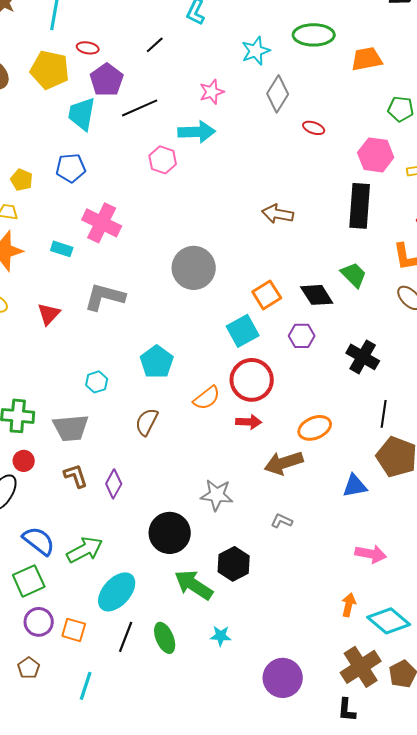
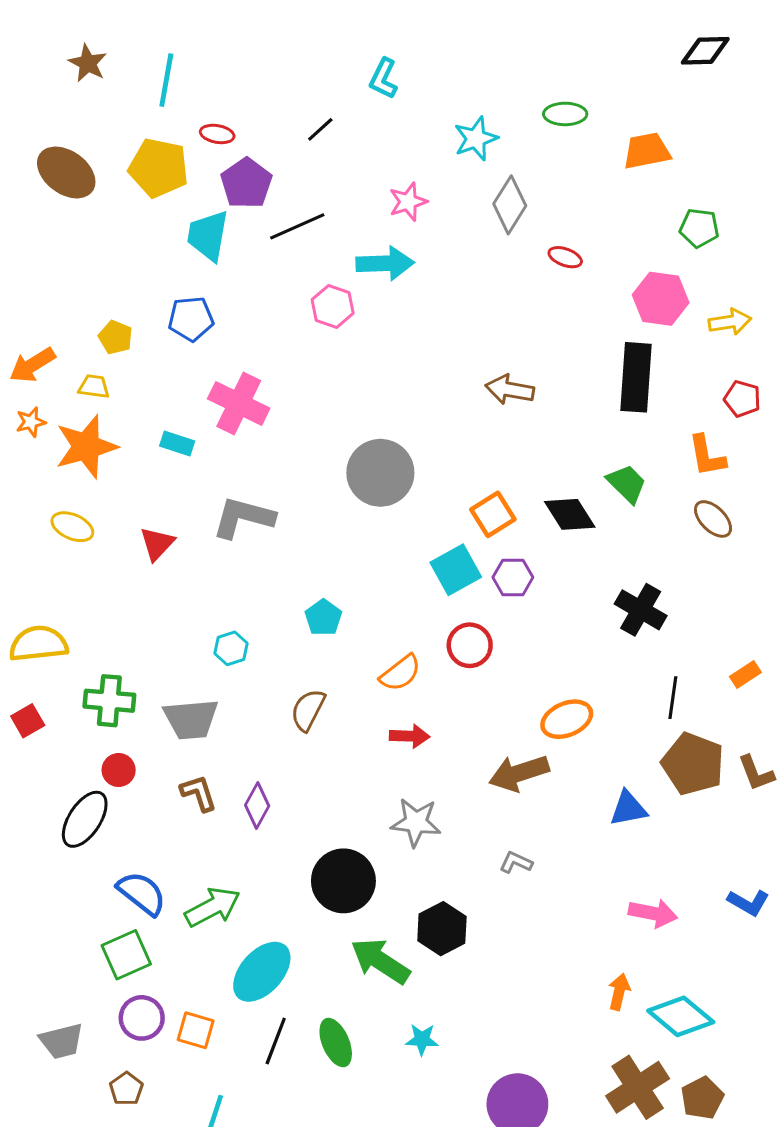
green ellipse: (314, 35) -> (565, 114), size x0.7
purple hexagon: (302, 336) -> (513, 577), moved
cyan pentagon: (157, 362) -> (323, 618), size x0.7
red circle: (252, 380) -> (470, 645), size x0.7
red arrow: (249, 422) -> (410, 736), moved

